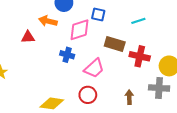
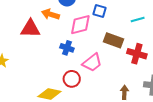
red triangle: (28, 37) -> (30, 29), size x1.5
red circle: (88, 95) -> (72, 79), moved

